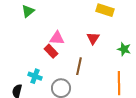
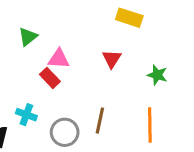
green triangle: (28, 11) -> (28, 37), moved
brown line: (79, 66) -> (100, 121), moved

